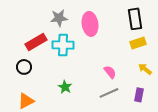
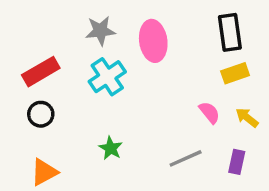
red rectangle: (36, 42) -> (41, 72), moved
cyan cross: (63, 45) -> (107, 77), turned -35
pink semicircle: (110, 72) -> (209, 112), moved

